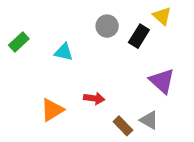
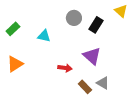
yellow triangle: (162, 16) -> (121, 11), moved
purple triangle: (162, 81) -> (92, 56), moved
orange triangle: (52, 110) -> (15, 64), moved

